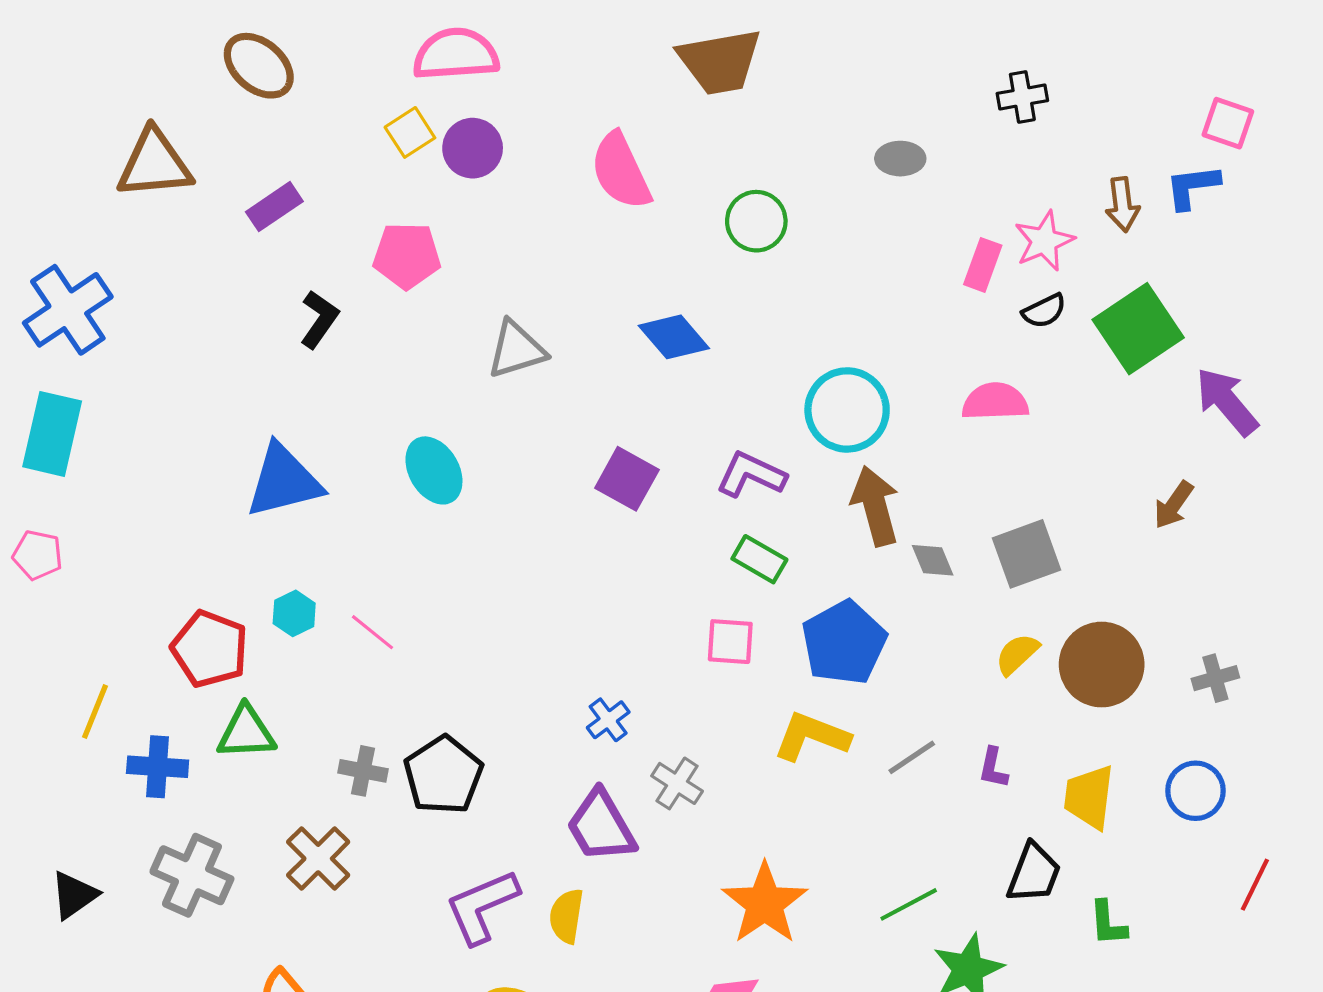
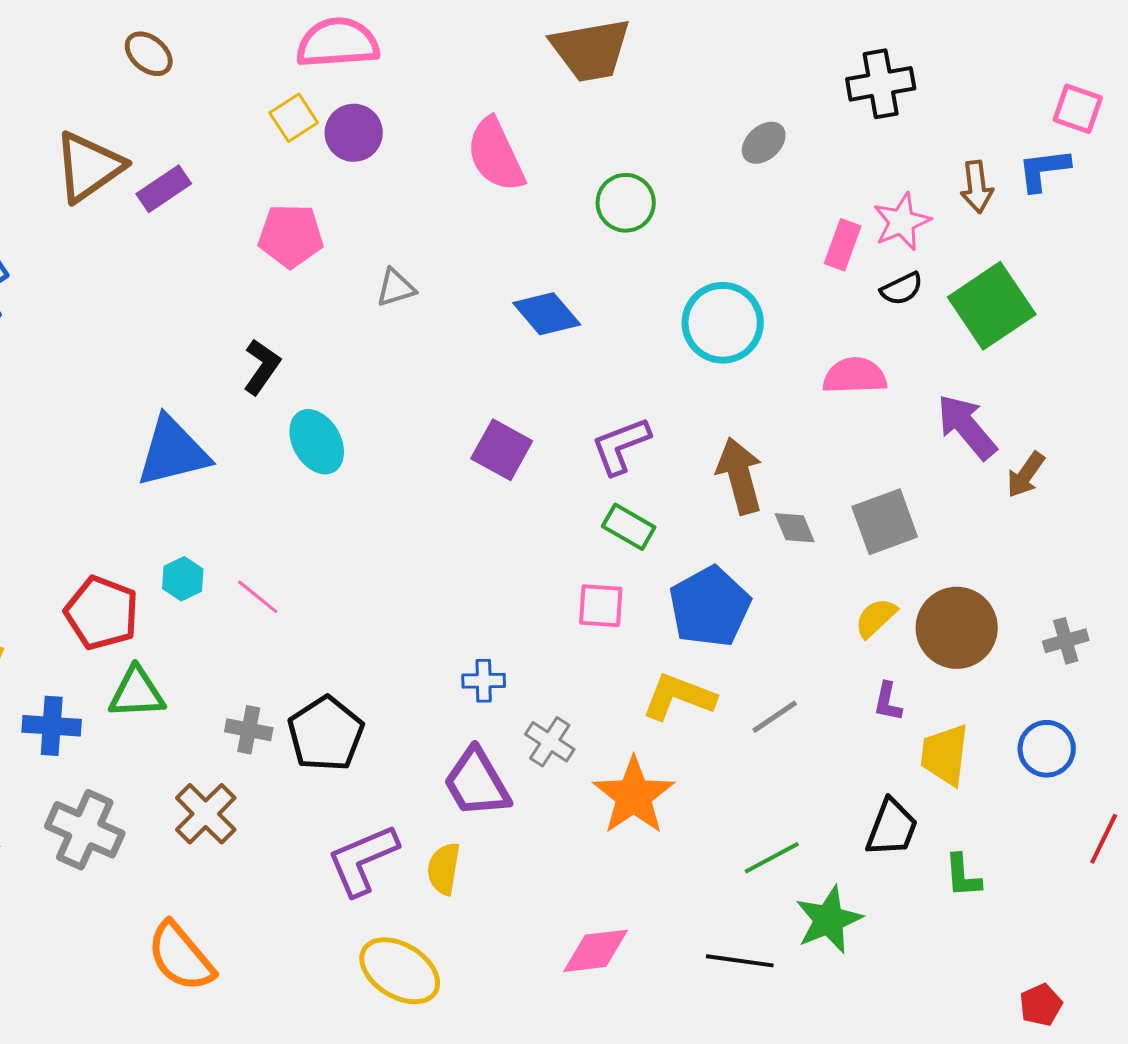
brown ellipse: (259, 66) -> (149, 54), size x0.7
black cross: (1022, 97) -> (881, 84), size x1.4
gray ellipse: (900, 159) -> (764, 143), turned -42
brown triangle: (154, 164) -> (89, 167), moved, turned -30
black L-shape: (319, 319) -> (262, 367), moved
gray triangle: (516, 349) -> (396, 288), moved, size x0.7
purple arrow: (1227, 402) -> (967, 427), moved
cyan circle: (847, 410) -> (723, 323), moved
purple L-shape: (751, 475) -> (621, 446), turned -46
blue cross: (608, 720) -> (484, 681), turned 36
purple L-shape: (993, 768) -> (888, 702), moved
orange star: (765, 903) -> (634, 796), moved

